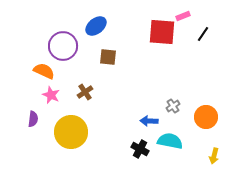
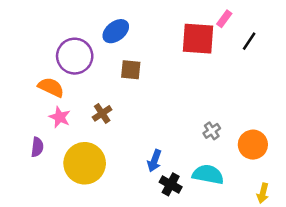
pink rectangle: (183, 16) -> (224, 19), turned -32
blue arrow: (149, 121) -> (154, 161), moved, turned -72

